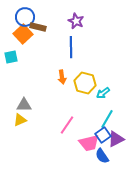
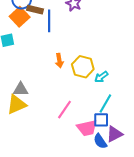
blue line: (71, 47) -> (49, 21), moved
yellow triangle: (20, 120) -> (17, 104), size x1.5
blue square: (103, 135) -> (101, 120), turned 35
purple triangle: (116, 139) -> (114, 134), moved

